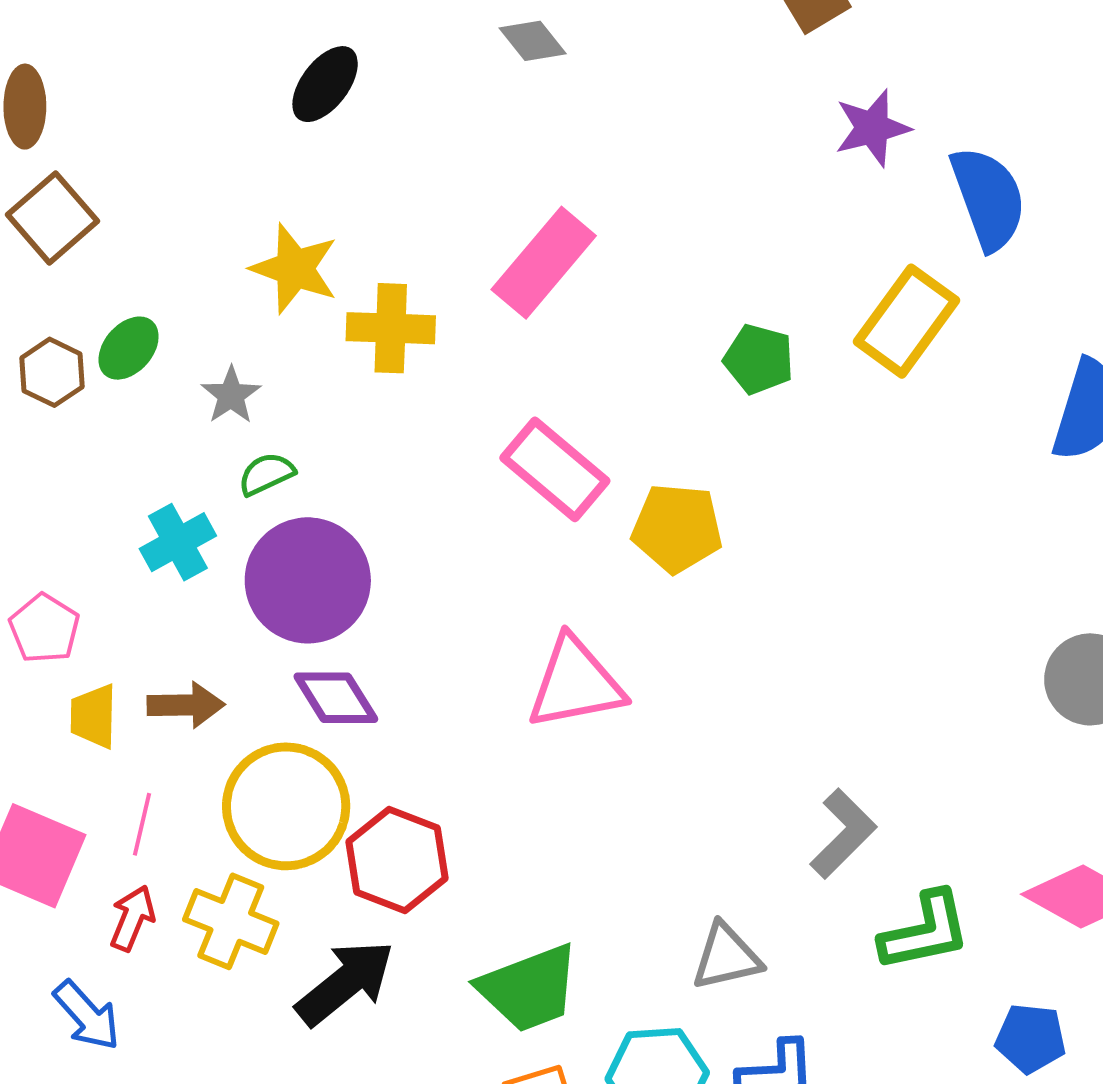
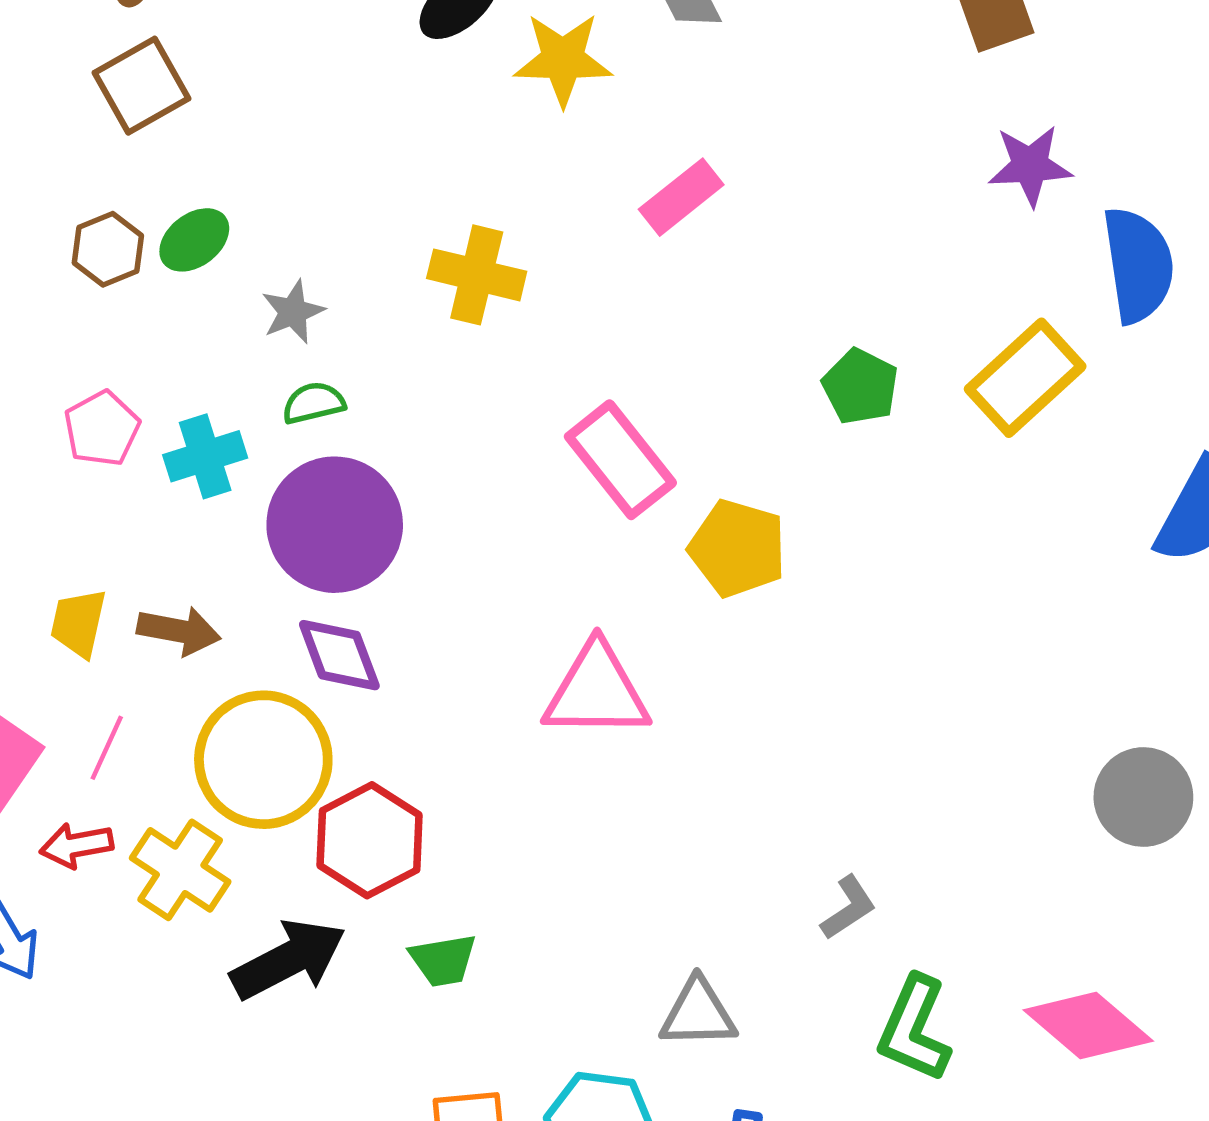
pink rectangle: (544, 263) -> (681, 197), moved, size x0.7
yellow star: (295, 269) -> (563, 59), moved, turned -30
pink pentagon: (44, 628) -> (102, 429), moved
gray L-shape: (843, 834) -> (848, 908), size x0.7
red arrow: (132, 918) -> (76, 845), turned -134
green L-shape: (925, 931) -> (914, 1029), turned 114
green trapezoid: (529, 988) -> (443, 960), moved, size x0.6

